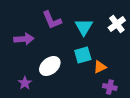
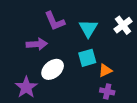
purple arrow: (24, 39) -> (37, 44), moved
purple star: (25, 83) -> (26, 87), size x1.5
purple cross: (110, 87) -> (107, 91), moved

